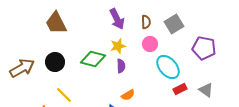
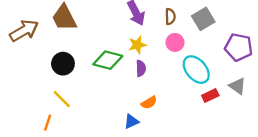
brown arrow: (22, 68) -> (24, 31), moved
gray triangle: (206, 90) -> (237, 86), moved
yellow line: (64, 95) -> (62, 99), moved

